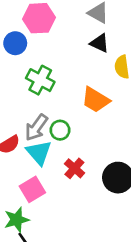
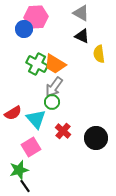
blue circle: (15, 43) -> (24, 29), moved
orange trapezoid: (96, 100) -> (55, 64), moved
gray arrow: (36, 128) -> (54, 87), moved

